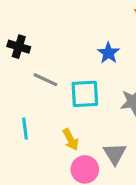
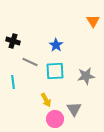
blue star: (108, 53) -> (56, 45), moved
cyan line: (25, 129) -> (13, 82), moved

